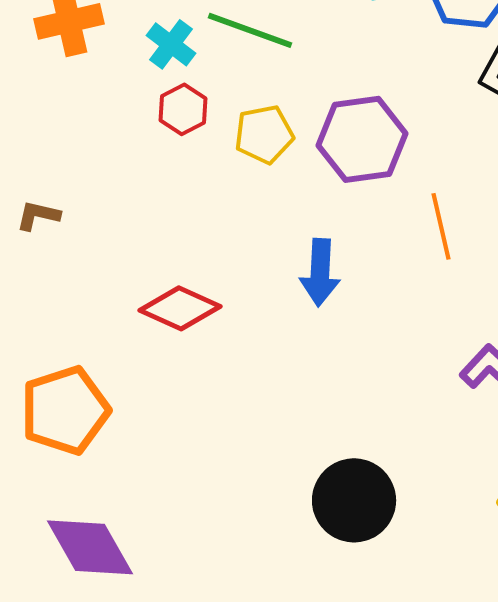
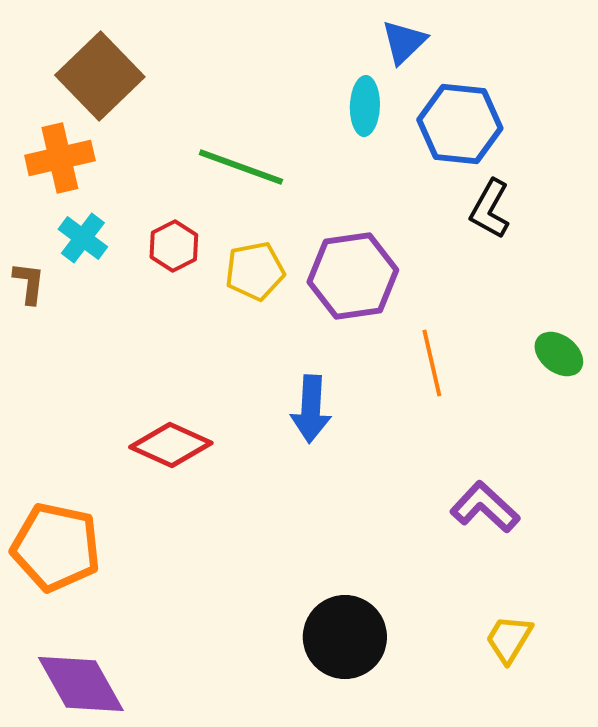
cyan cross: (171, 44) -> (83, 238), moved
brown L-shape: (38, 215) -> (29, 283), moved, turned 84
orange pentagon: (65, 410) -> (56, 547), turned 30

